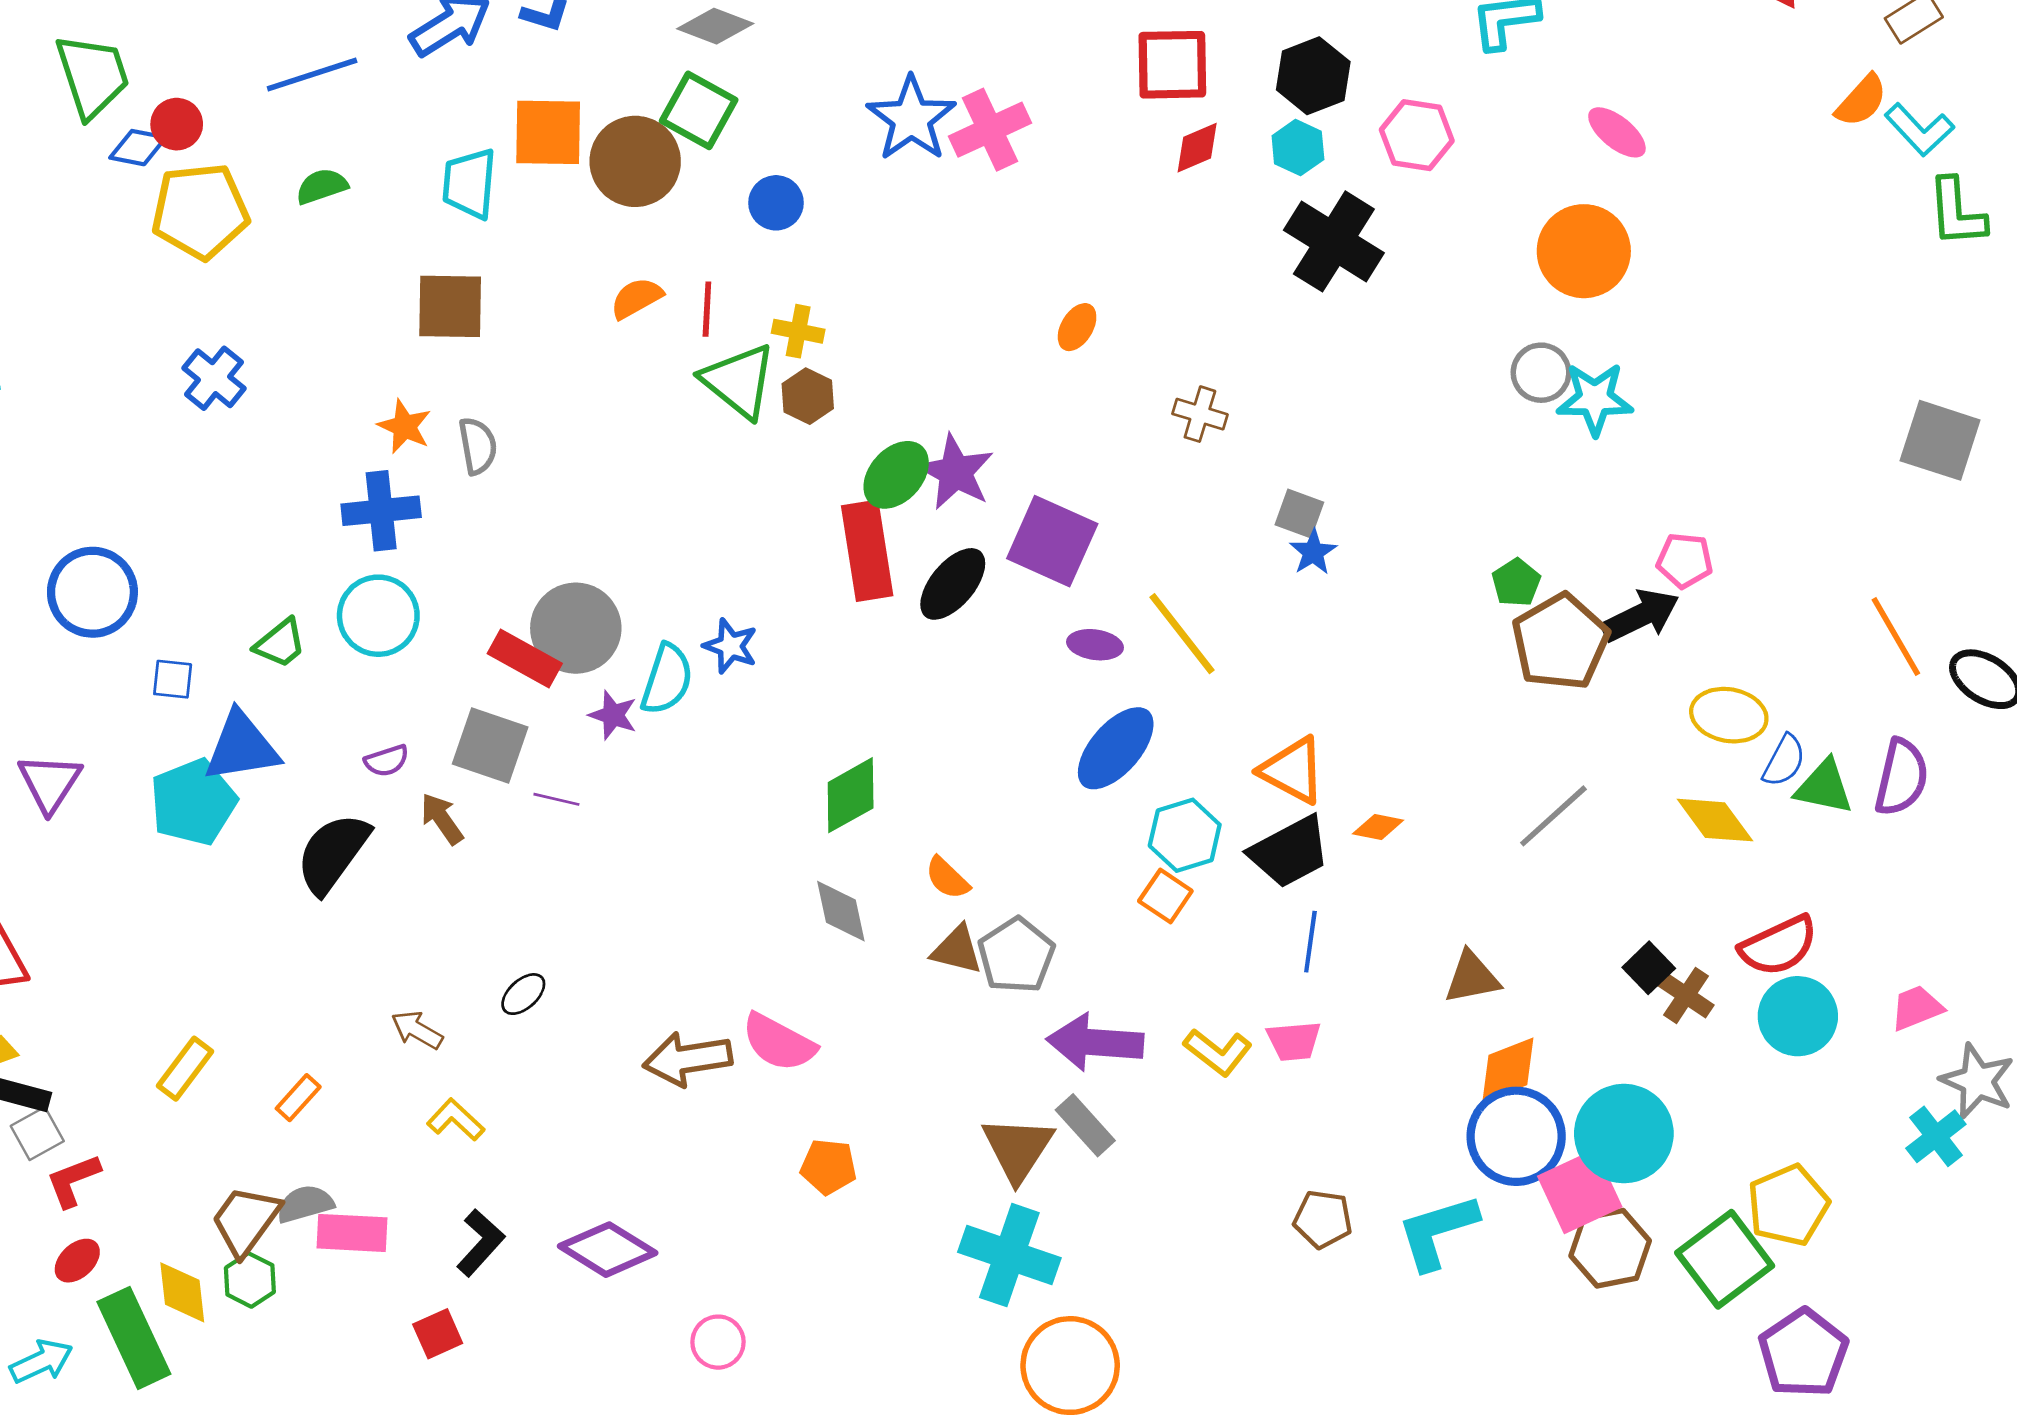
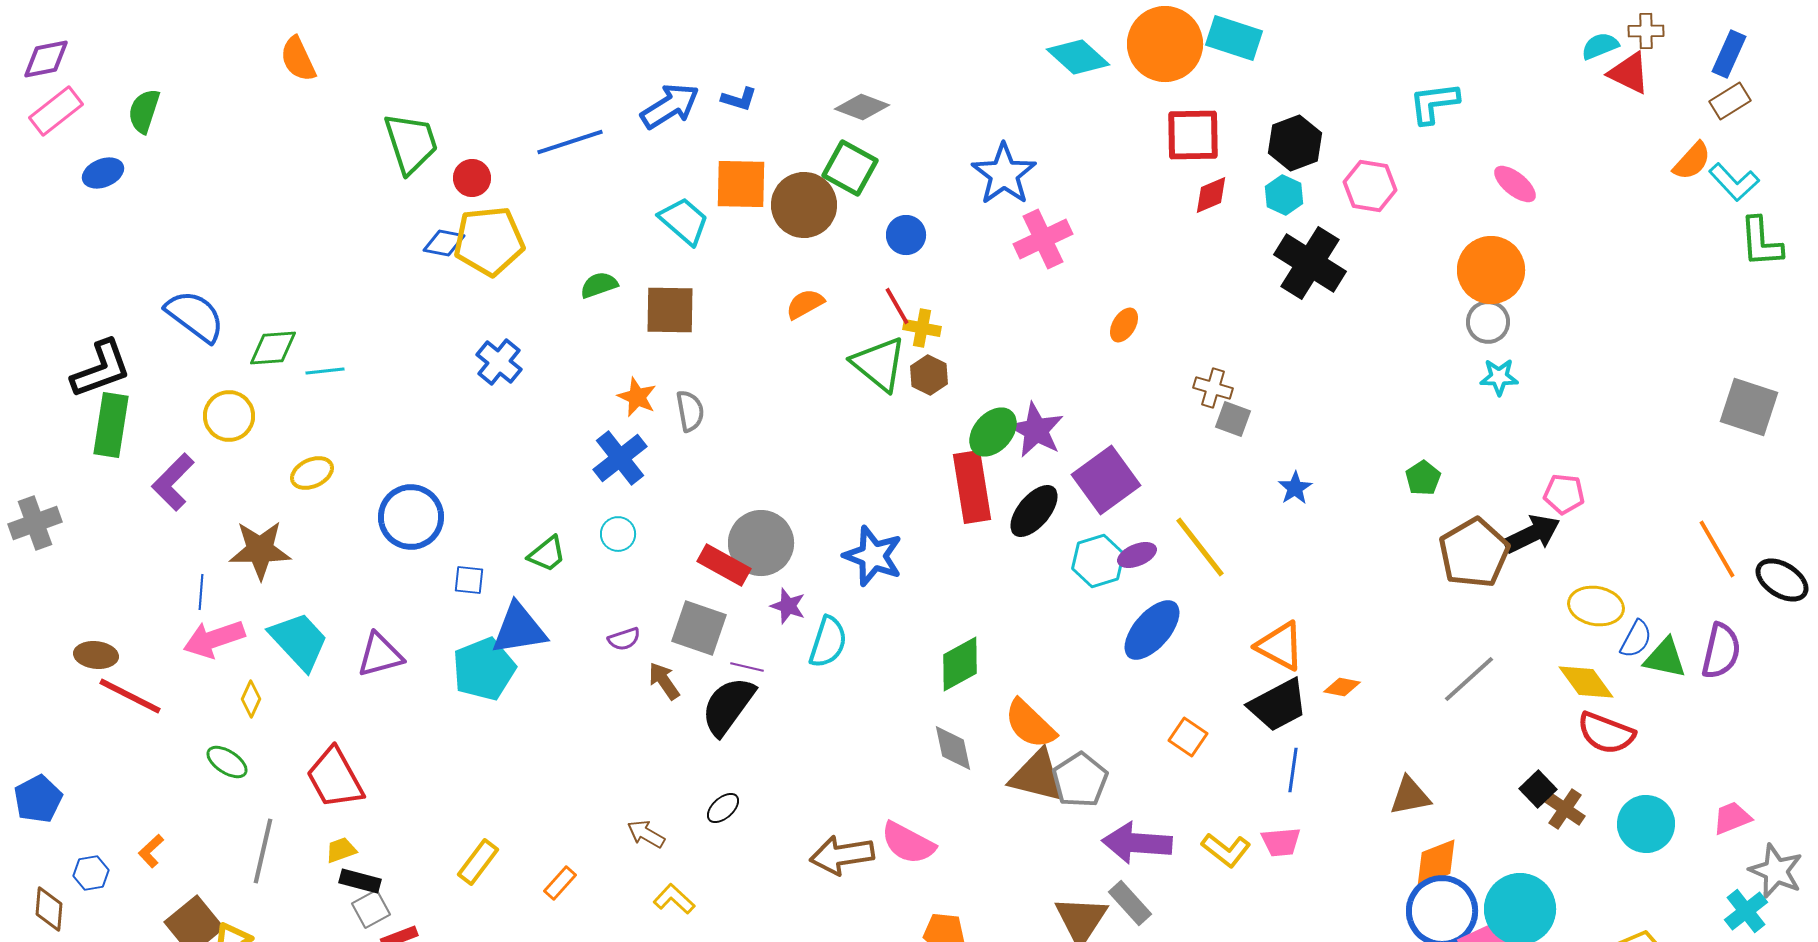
pink cross: (990, 130) -> (1043, 239), moved
blue diamond: (138, 148) -> (444, 243), moved
cyan trapezoid: (469, 183) -> (684, 221), turned 126
green semicircle: (322, 186) -> (599, 285), moved
red line: (707, 309) -> (897, 306), moved, turned -33
gray circle: (1541, 373) -> (1488, 322), moved
cyan star: (1595, 399) -> (1499, 377), size x0.7
blue cross: (381, 511) -> (620, 458), turned -32
gray square: (1299, 514) -> (1233, 419), moved
purple square: (1052, 541) -> (1106, 480), turned 30
green pentagon: (1516, 583) -> (1423, 478), moved
cyan circle: (378, 616) -> (618, 534), size x0.6
purple ellipse: (1095, 645) -> (1137, 555), turned -30
blue star: (730, 646) -> (873, 556), size x1.5
cyan semicircle: (667, 679) -> (828, 642), moved
purple triangle: (50, 783) -> (380, 655), turned 42
cyan hexagon: (1185, 835) -> (1098, 561), moved
black semicircle: (333, 853) -> (728, 706), moved
orange semicircle: (947, 878) -> (1030, 724), size x1.6
red semicircle: (1779, 946) -> (1606, 733), moved, turned 46
brown triangle: (957, 950) -> (1037, 776), size x1.5

